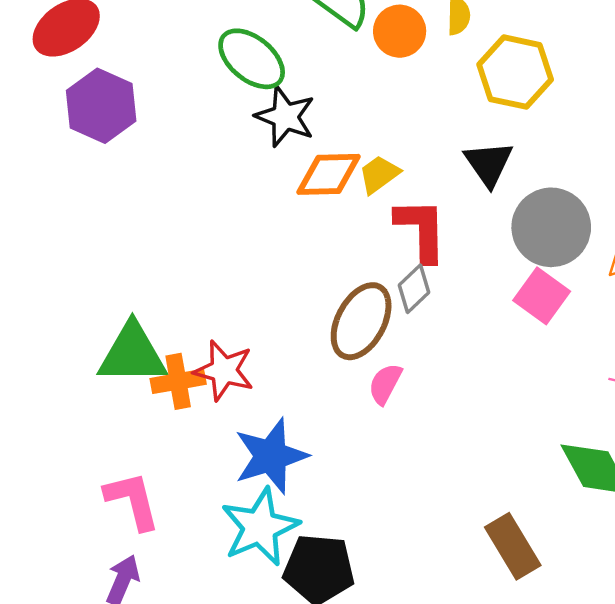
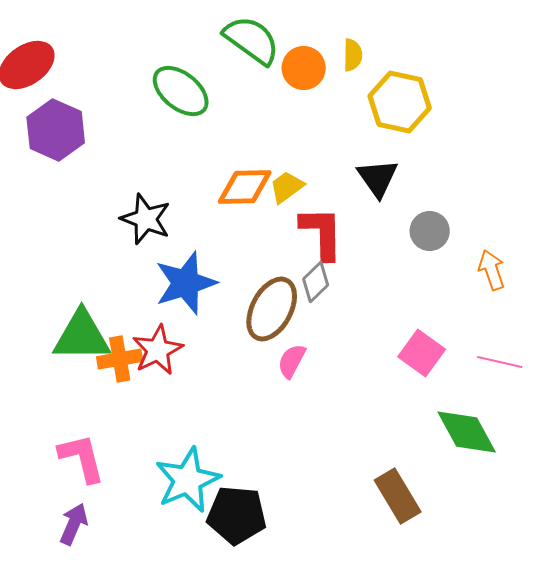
black star: (285, 117) -> (146, 219), moved
gray circle: (551, 227) -> (430, 231), size x0.6
pink square: (542, 296) -> (422, 353), moved
red star: (224, 371) -> (158, 350), turned 30
blue star: (271, 456) -> (186, 283), moved

